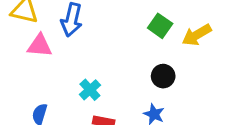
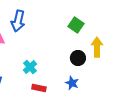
yellow arrow: (197, 35) -> (97, 47), moved, turned 120

